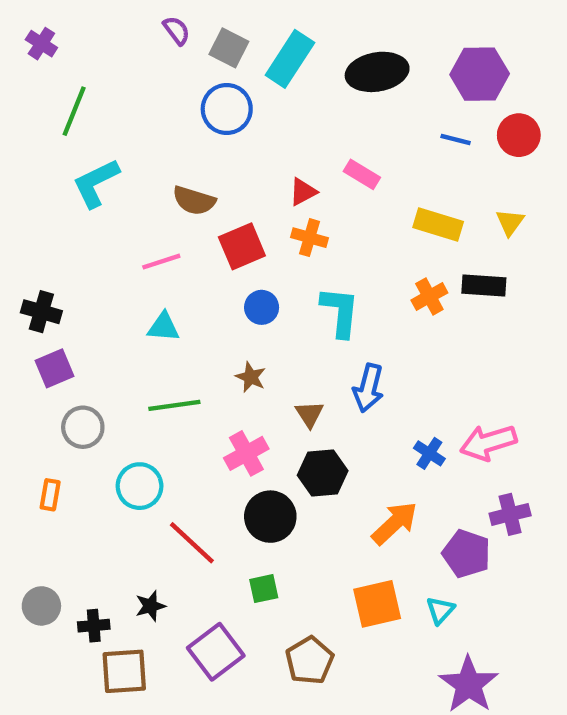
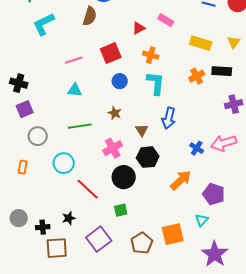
brown semicircle: (194, 201) -> (90, 16), moved, turned -90
orange cross: (310, 238) -> (151, 55), moved
purple cross: (510, 514) -> (234, 104), moved
orange square: (377, 604) -> (173, 234), moved

